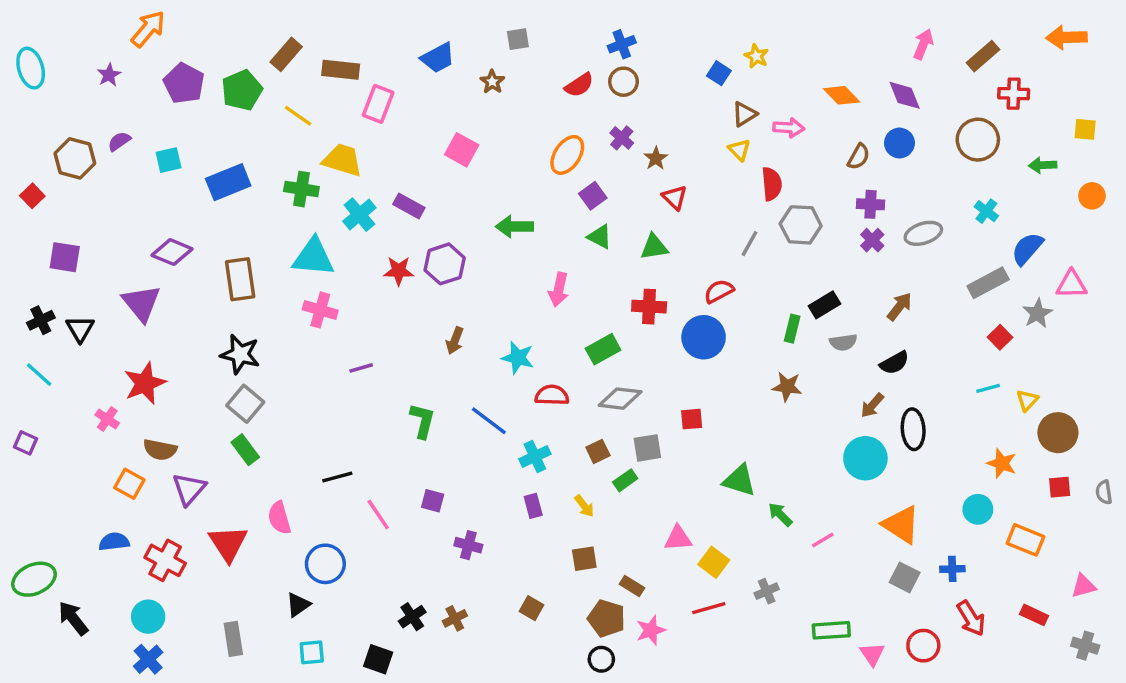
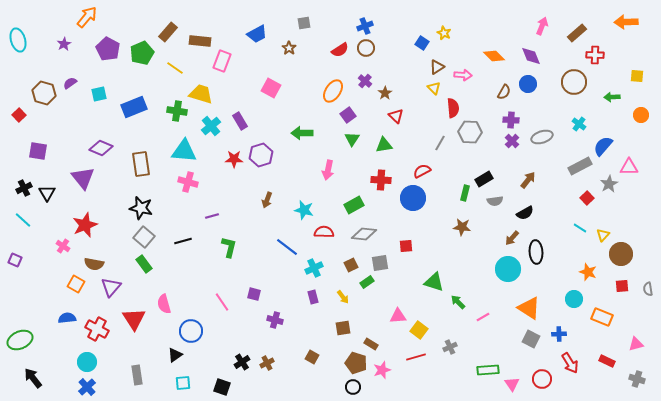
purple rectangle: (409, 206) -> (240, 121), turned 30
green triangle: (600, 237) -> (352, 139), turned 35
cyan line: (988, 388) -> (580, 228), turned 48
green L-shape: (422, 421) -> (229, 247), moved
black line: (337, 477) -> (183, 241), moved
black arrow: (73, 618) -> (33, 378), moved

